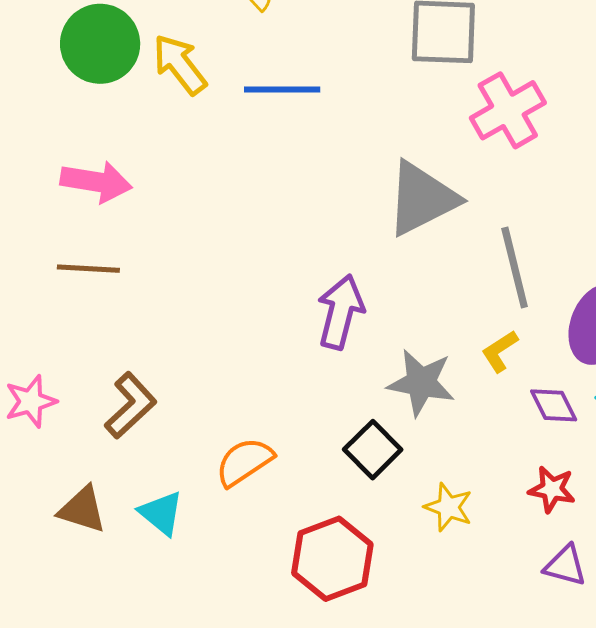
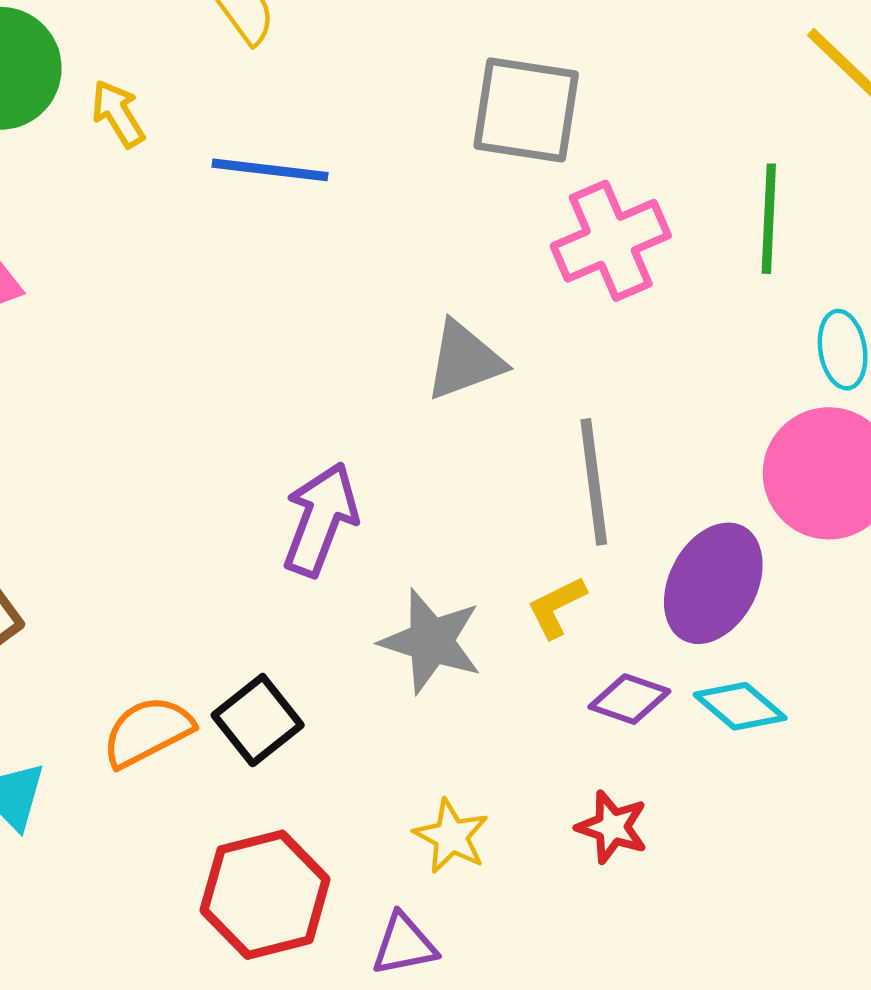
yellow arrow: (180, 64) -> (118, 114), size x0.7
gray triangle: (422, 199) -> (464, 360), size x0.7
purple diamond: (554, 405) -> (629, 699), turned -51
black square: (373, 450) -> (258, 720), moved
purple triangle: (565, 566) -> (404, 945), moved, turned -33

